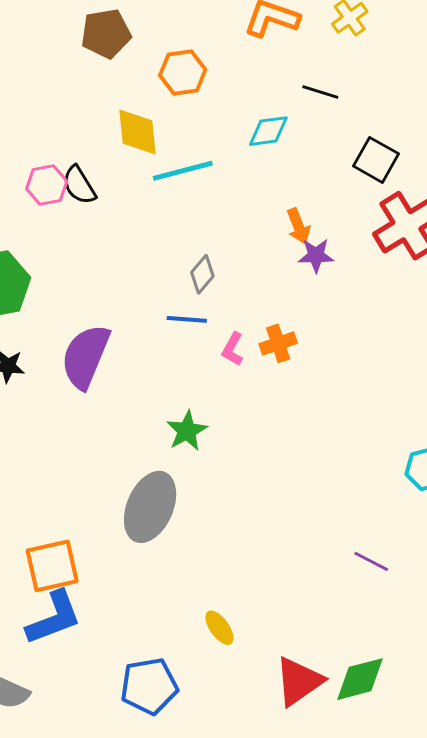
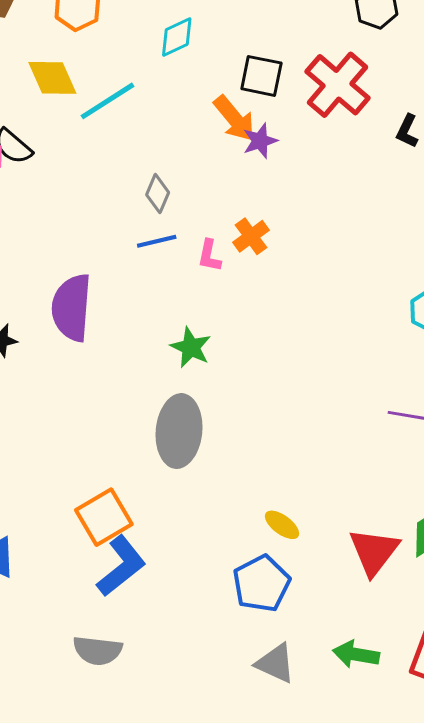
black square: (376, 160) -> (261, 76), moved
orange arrow: (298, 226) -> (234, 118), size x1.4
blue pentagon: (149, 686) -> (261, 584), moved

